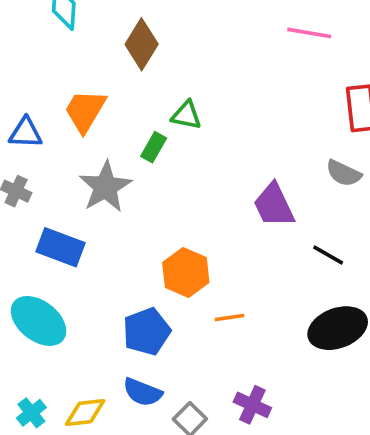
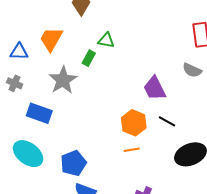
black line: (328, 255) -> (167, 121), moved
orange hexagon: (186, 272) -> (134, 123), moved
blue pentagon: (147, 332) -> (73, 163), moved

